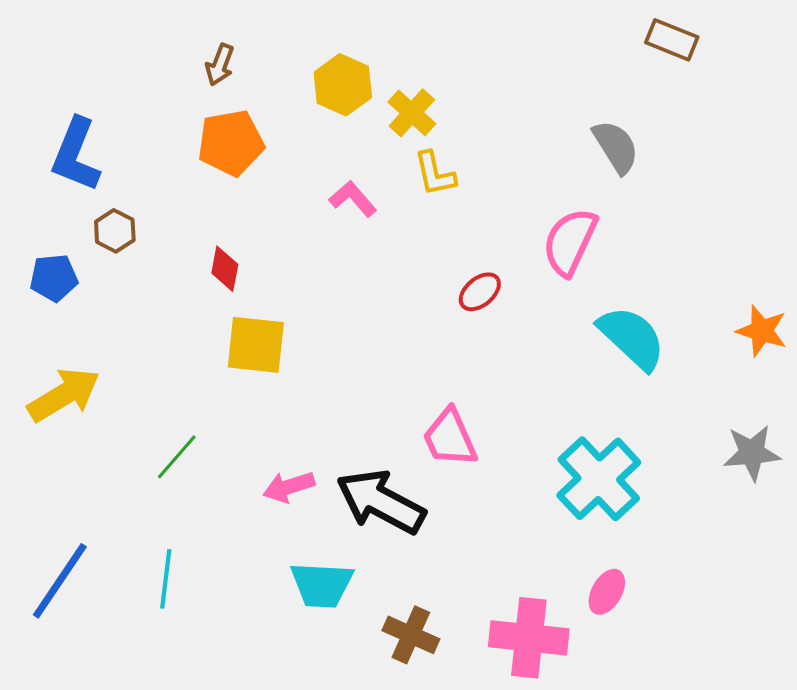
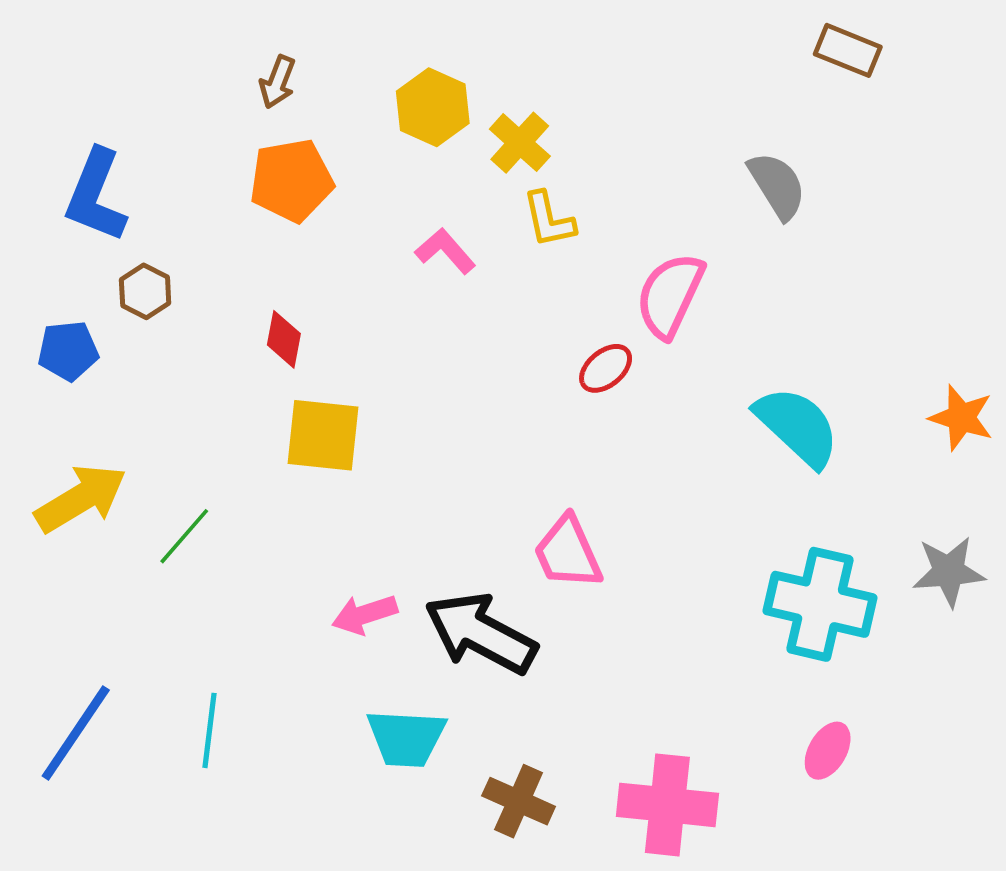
pink semicircle: (570, 242) -> (670, 295), moved
green line: (177, 457) -> (184, 536), moved
cyan cross: (599, 479) -> (820, 604), moved, turned -34
pink ellipse: (607, 592) -> (828, 751), moved

